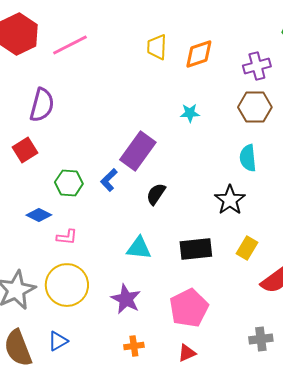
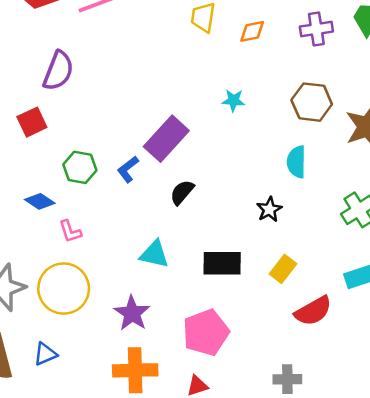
orange diamond: (199, 54) -> (252, 31), size x0.7
purple cross: (257, 66) -> (316, 29), moved
black star: (230, 200) -> (269, 209), size x0.7
pink L-shape: (67, 237) -> (70, 231), turned 60
orange cross: (134, 346) -> (135, 370), size x1.8

